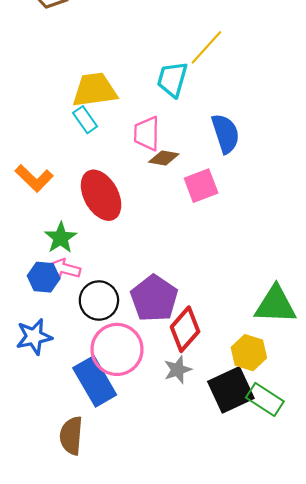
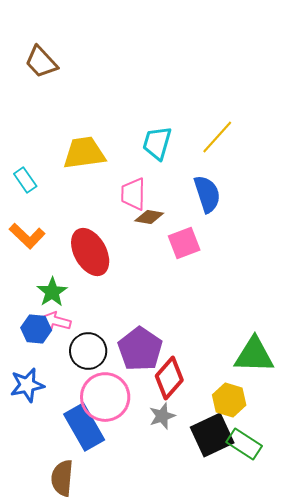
yellow line: (206, 47) -> (217, 137), moved
cyan rectangle: (85, 120) -> (25, 180), moved

